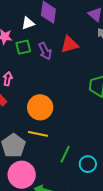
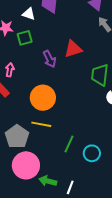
white triangle: (28, 23) -> (29, 14), turned 40
red triangle: (69, 44) -> (73, 49), moved
purple arrow: (45, 51) -> (50, 59), moved

